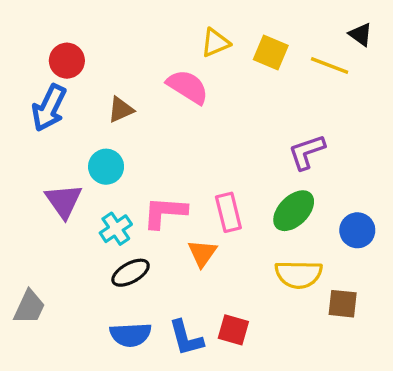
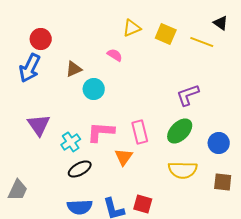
pink semicircle: (188, 87) -> (115, 55), size x0.6
cyan circle: (106, 167) -> (94, 89), moved
brown square: (343, 304) -> (223, 182), moved

